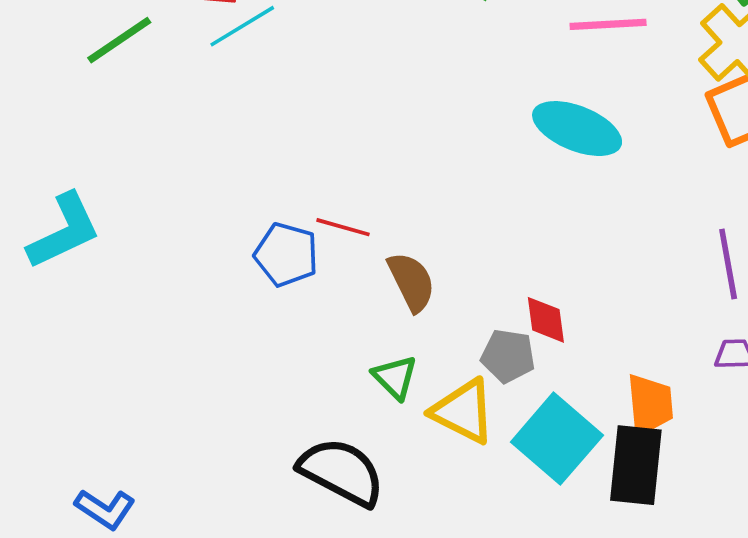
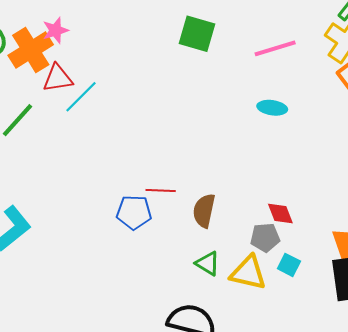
cyan ellipse: (577, 129) -> (272, 108), size x0.6
brown semicircle: (411, 282) -> (204, 211), turned -128
cyan square: (557, 439) -> (289, 265), moved, size x0.5

